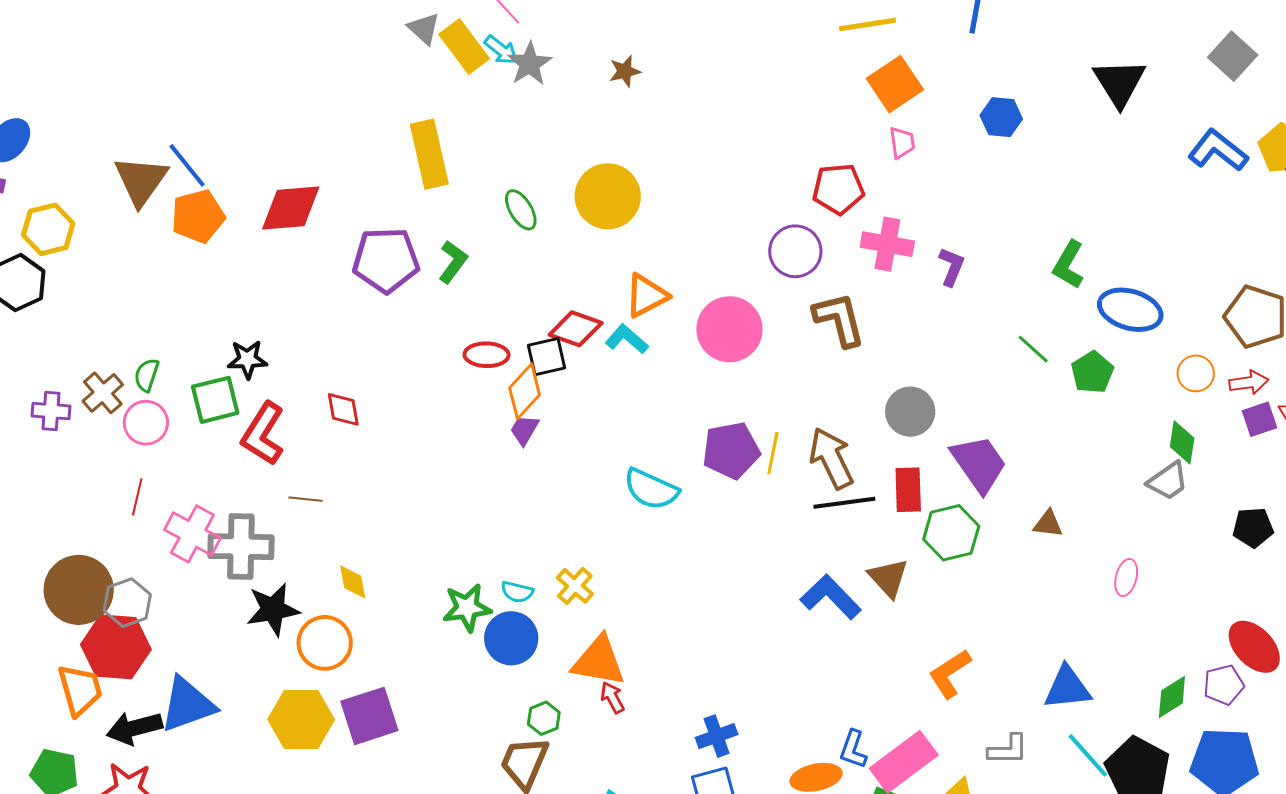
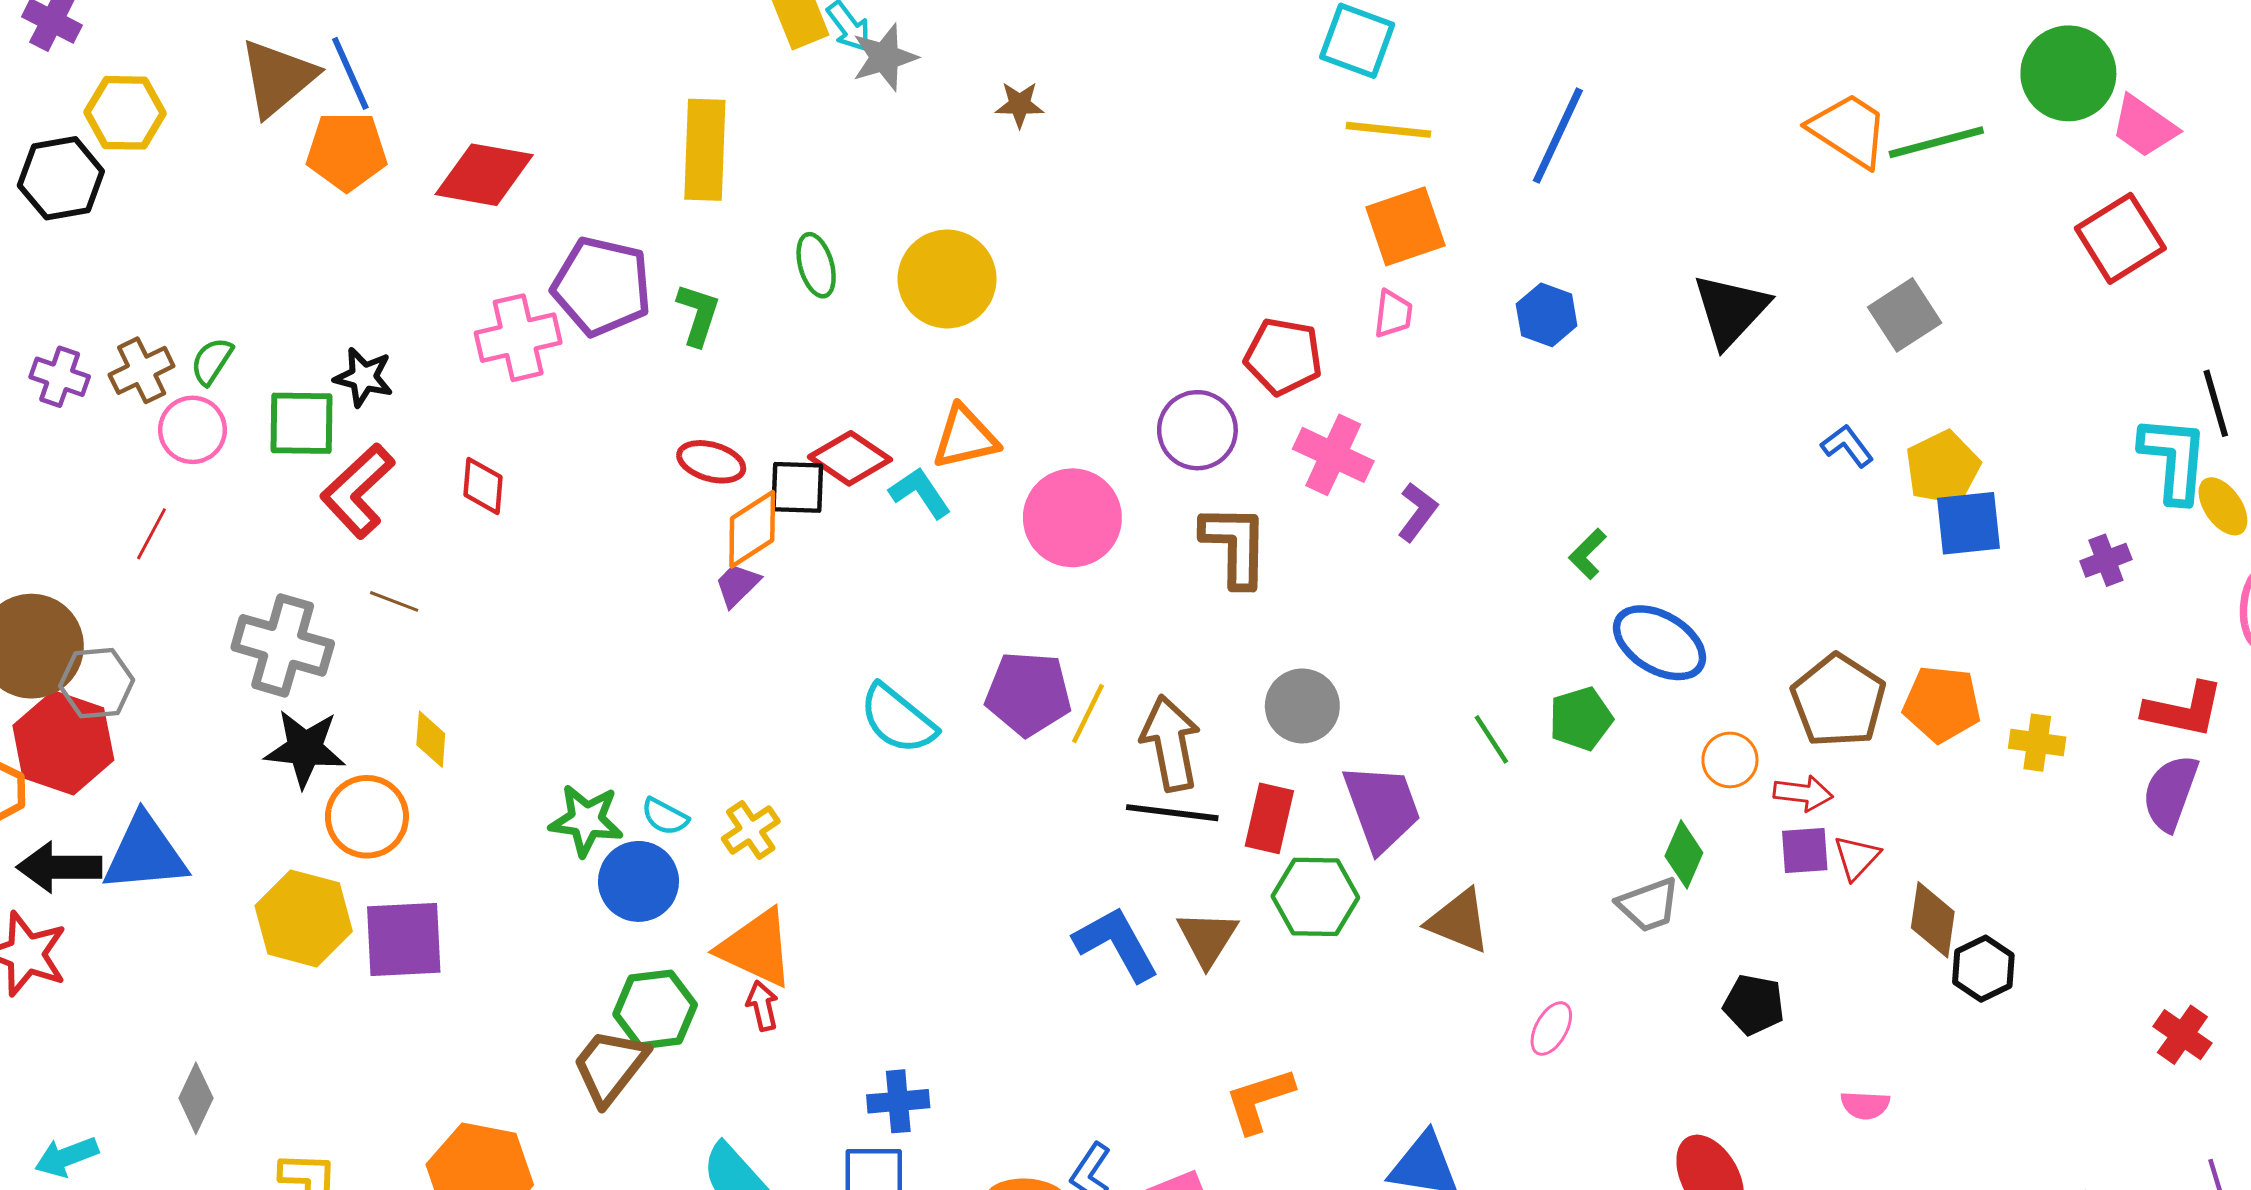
blue L-shape: (1218, 150) -> (1847, 446), size x0.6
green L-shape: (453, 262) -> (698, 314), turned -33
green L-shape: (1069, 265) -> (1588, 554), size x0.7
green line: (1033, 349) -> (1491, 739), moved
brown triangle: (1048, 524) -> (1459, 921), size x1.5
pink cross: (192, 534) -> (518, 338), moved, turned 34
green hexagon: (544, 718) -> (655, 1010), size x1.6

